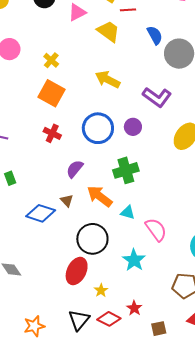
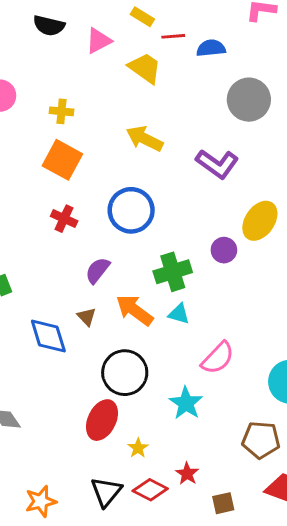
blue semicircle: (155, 35) -> (211, 48), moved, turned -66
yellow cross: (51, 60) -> (62, 111), turned -35
purple circle: (133, 127) -> (224, 250), moved
cyan triangle: (128, 212) -> (179, 314), moved
blue diamond: (41, 213) -> (48, 336), turned 56
pink semicircle: (156, 230) -> (218, 358), turned 80

